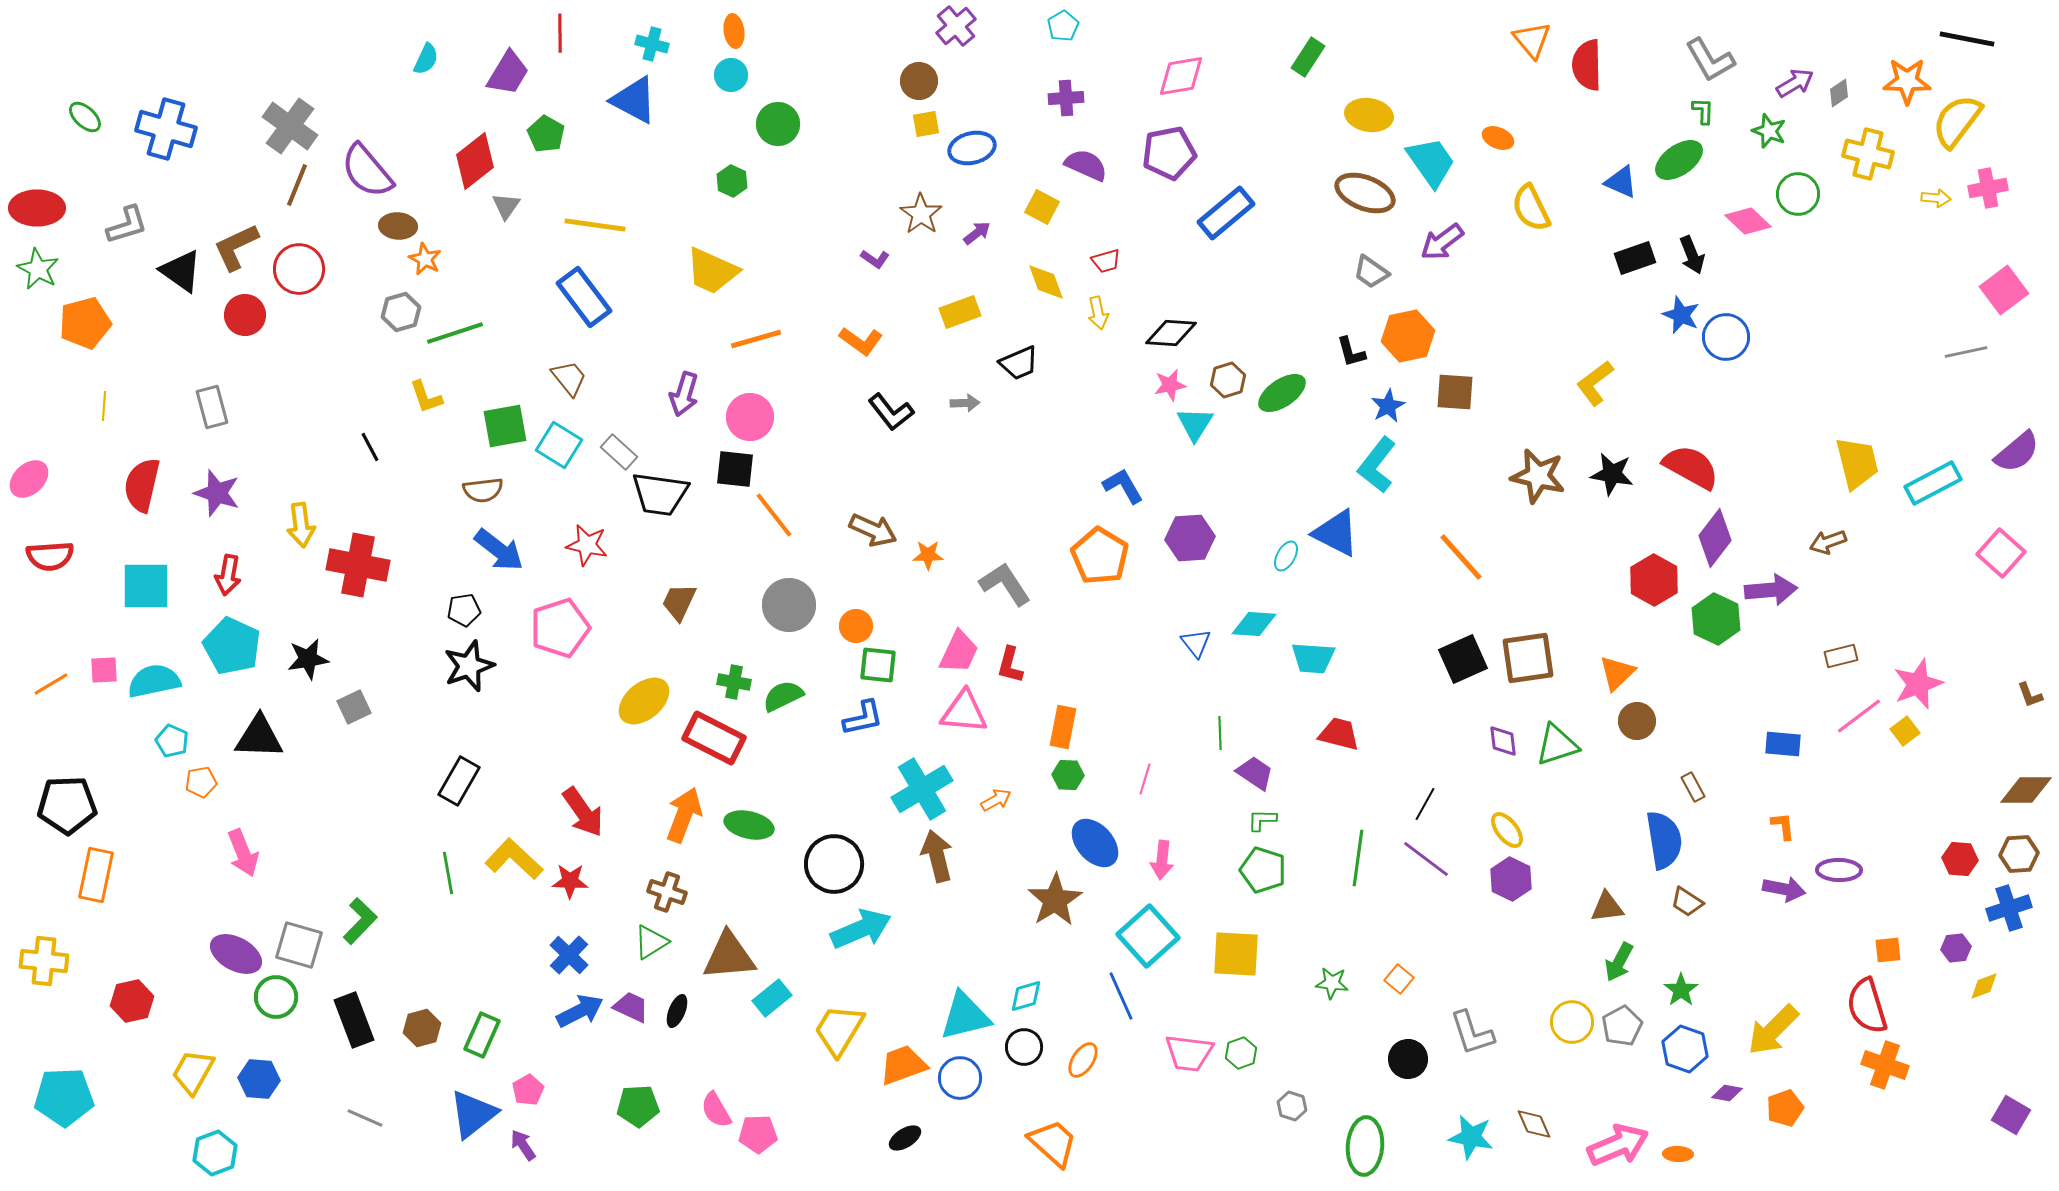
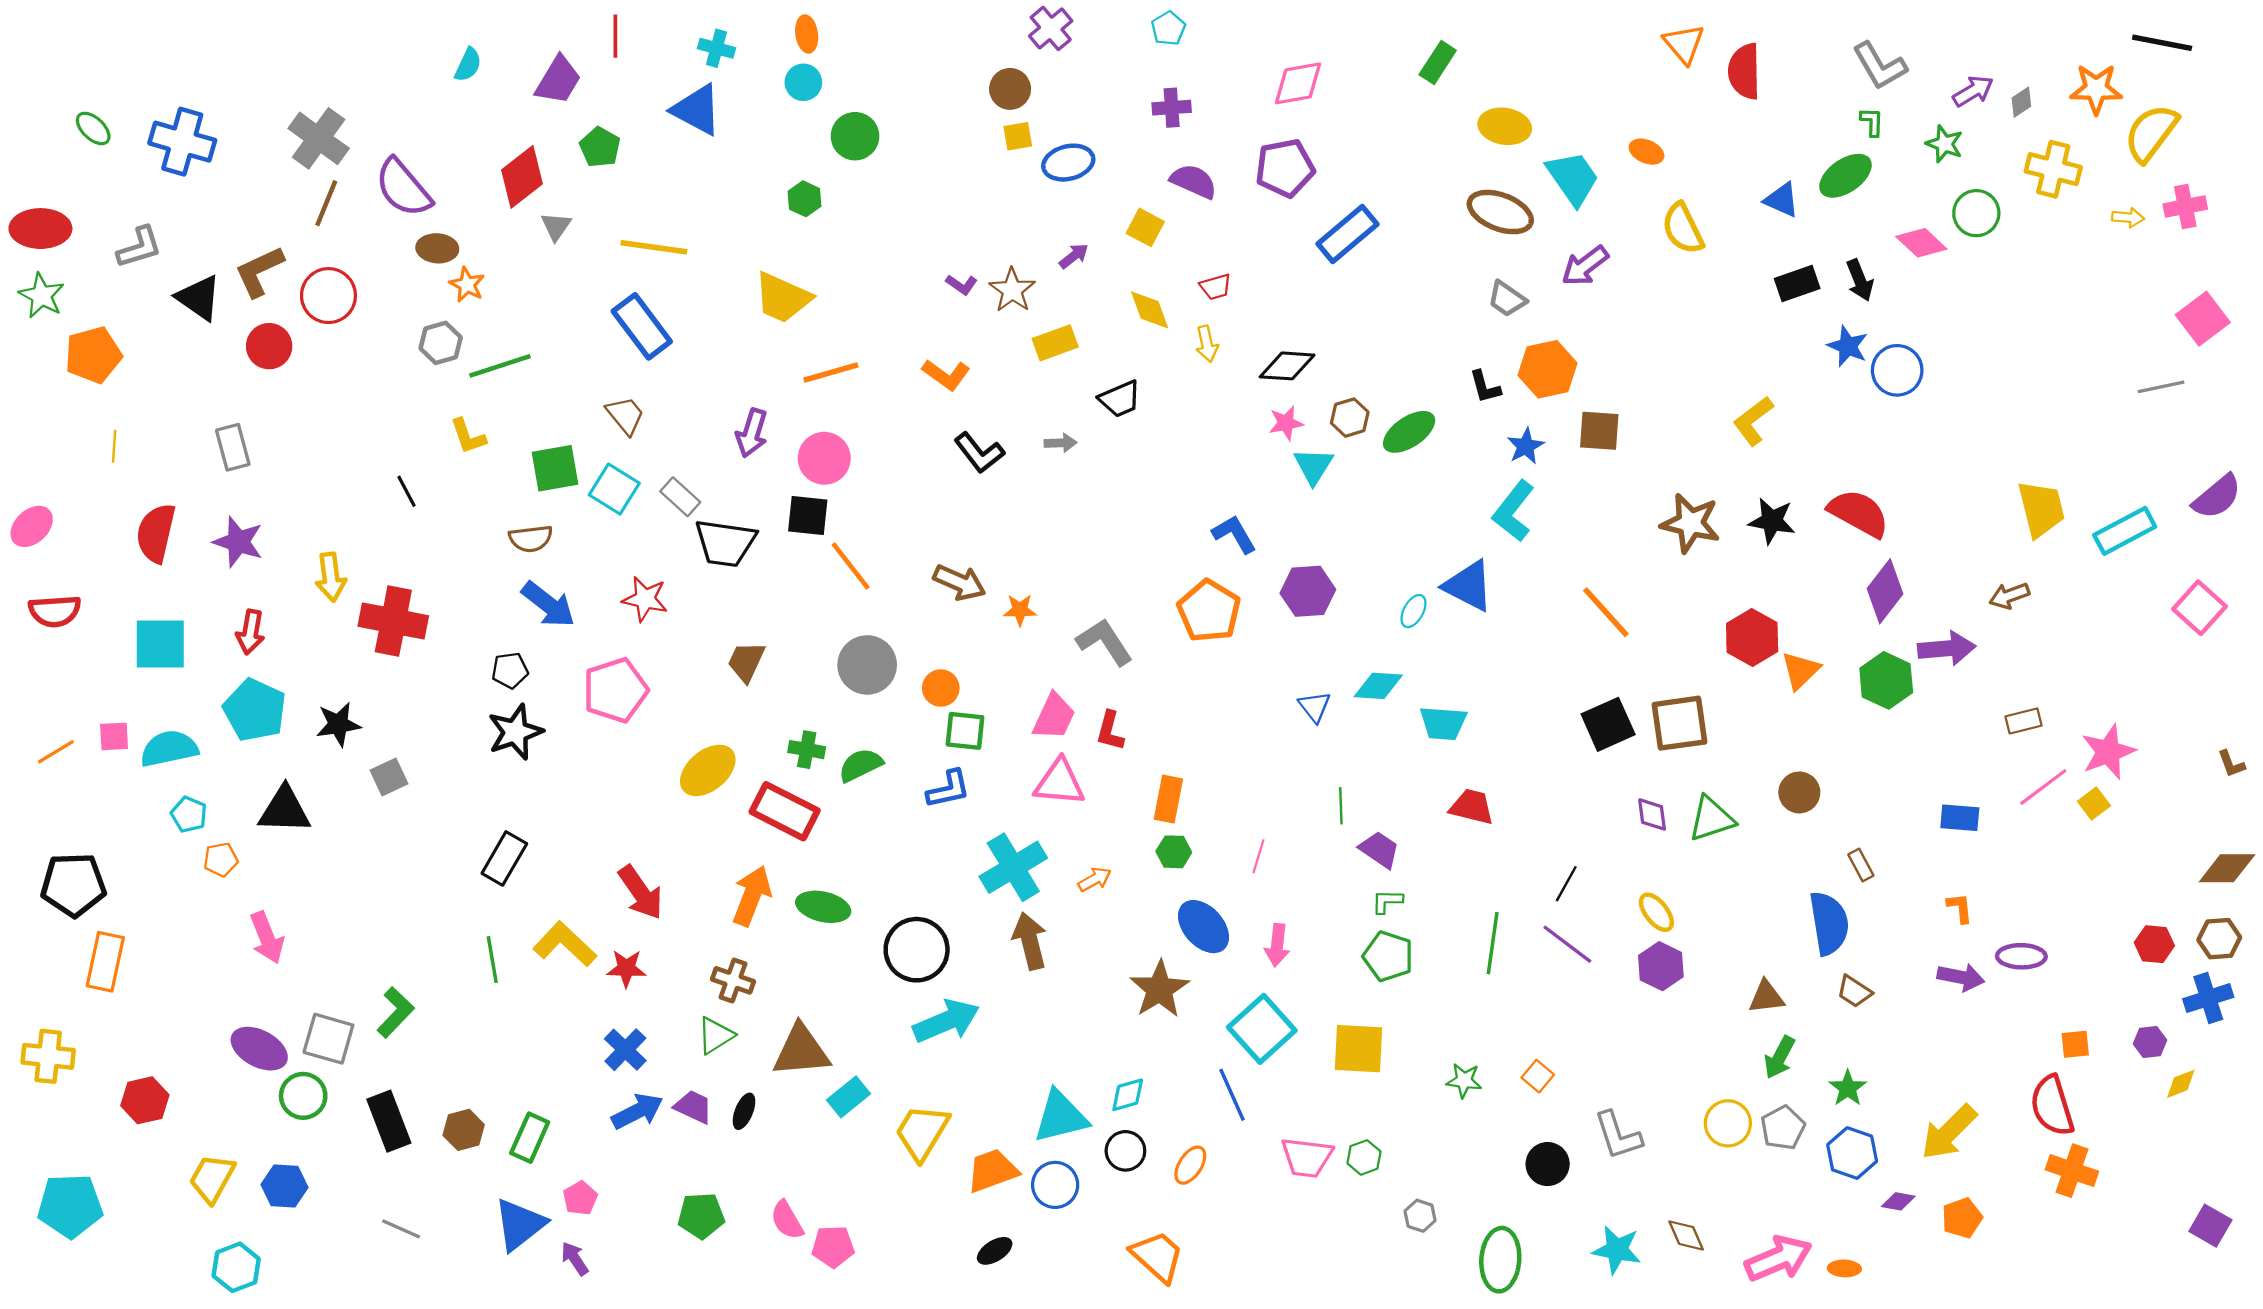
brown star: (921, 214) -> (1012, 290), moved
red hexagon: (1654, 580) -> (1752, 637), moved
orange triangle: (1617, 673) -> (1800, 670), moved

